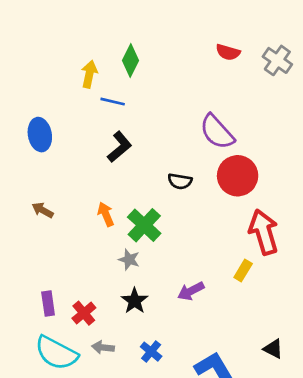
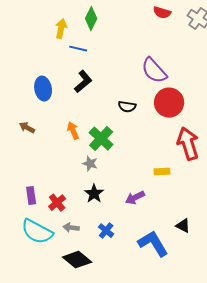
blue ellipse: (40, 135) -> (43, 89), moved
yellow rectangle: (243, 271) -> (162, 172), moved, turned 56
purple arrow: (191, 291) -> (135, 198), moved
black triangle: (273, 349) -> (183, 226), moved

